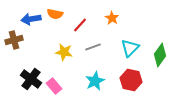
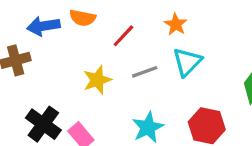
cyan triangle: (130, 48) -> (187, 62), moved
yellow star: (64, 52) -> (97, 80), turned -30

